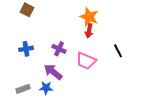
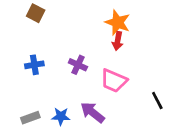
black line: (118, 51) -> (157, 100), moved
purple arrow: (53, 72) -> (93, 112), moved

